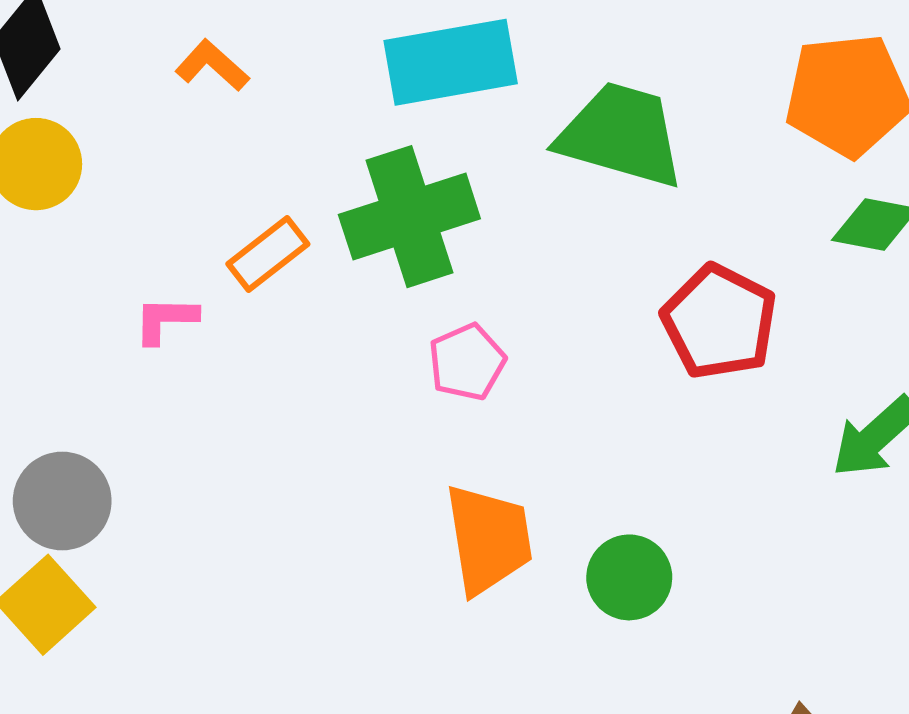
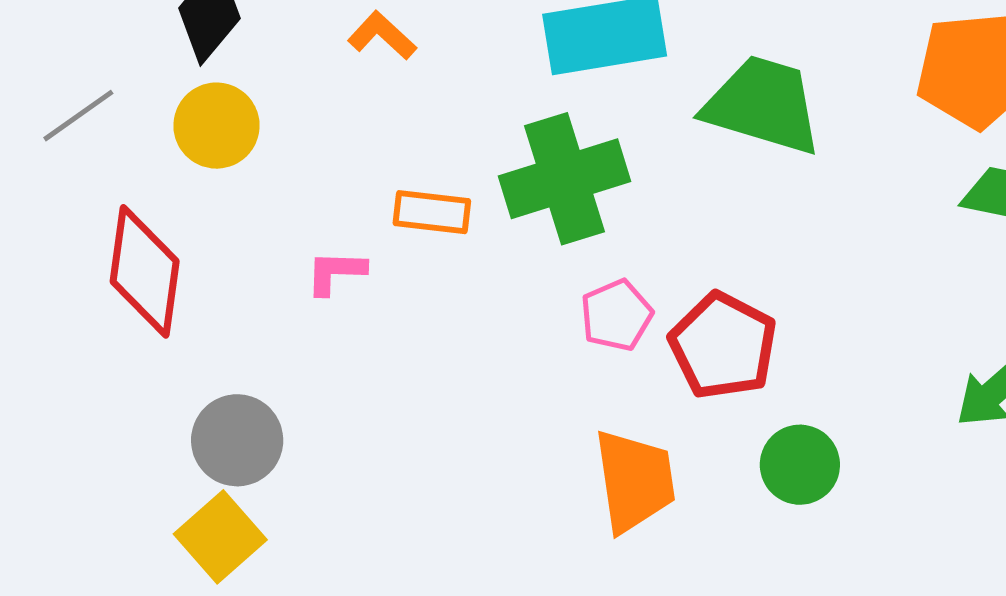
orange rectangle: (268, 254) -> (432, 212), turned 44
red pentagon: (719, 322) -> (723, 346), moved
green circle: (629, 577) -> (800, 465), moved

